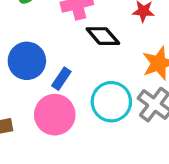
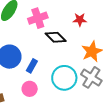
pink circle: (55, 115) -> (30, 89), size x0.6

